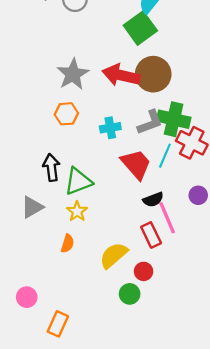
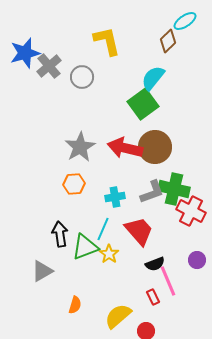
cyan line: (165, 156) -> (103, 229), moved
yellow star: (77, 211) -> (109, 254), moved
red rectangle: (151, 235) -> (153, 297), size x0.7

